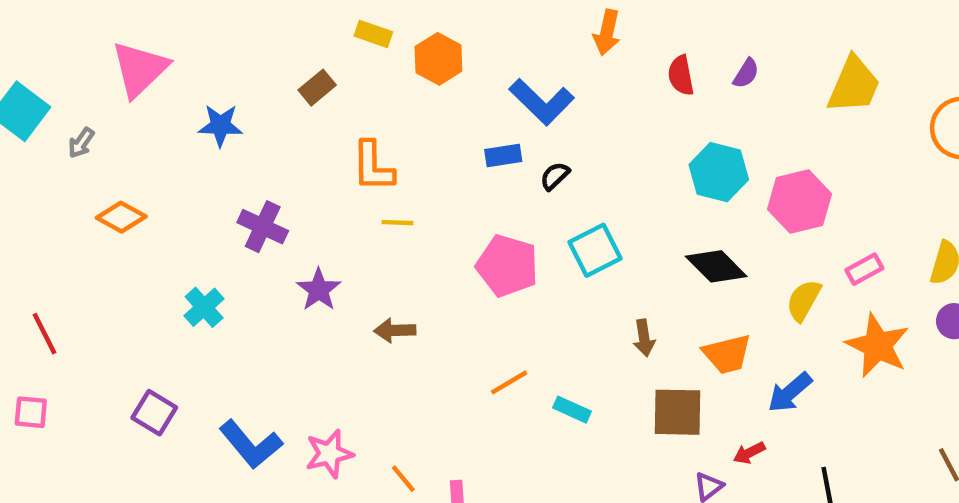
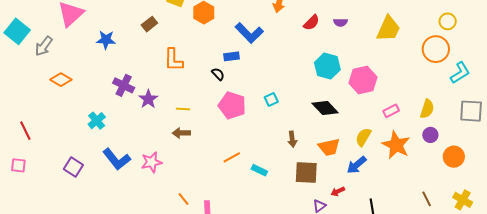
purple semicircle: (746, 73) -> (341, 22), turned 56
red semicircle: (681, 75) -> (311, 23), turned -126
gray arrow: (81, 143) -> (44, 46), size x1.5
black semicircle: (555, 176) -> (218, 74), moved, turned 88
yellow line: (397, 223) -> (183, 109), moved
cyan square: (595, 250) -> (271, 99), size x0.6
purple star: (319, 290) -> (148, 99), moved
yellow semicircle: (804, 300) -> (363, 137), moved
blue L-shape: (251, 444) -> (117, 159), moved
pink star: (329, 454) -> (152, 162), moved

